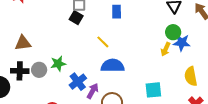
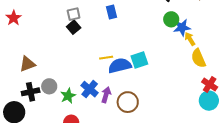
black square: (76, 18) -> (74, 27), turned 32
yellow line: (103, 42) -> (106, 58), moved, turned -40
yellow arrow: (166, 49) -> (190, 39), moved, turned 136
green star: (58, 64) -> (68, 96), moved
cyan square: (153, 90) -> (139, 60), moved

